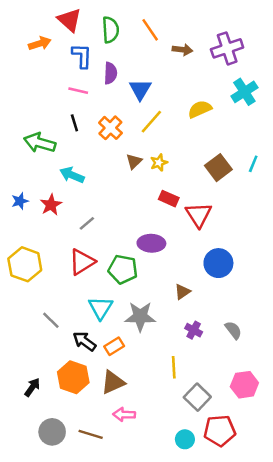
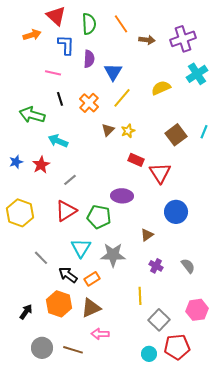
pink line: (78, 91) -> (53, 73), moved

